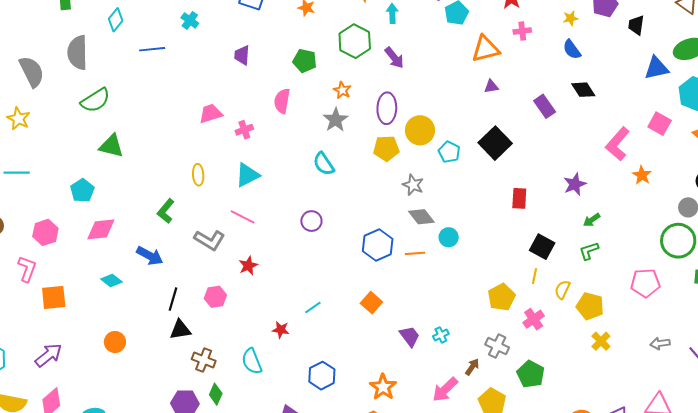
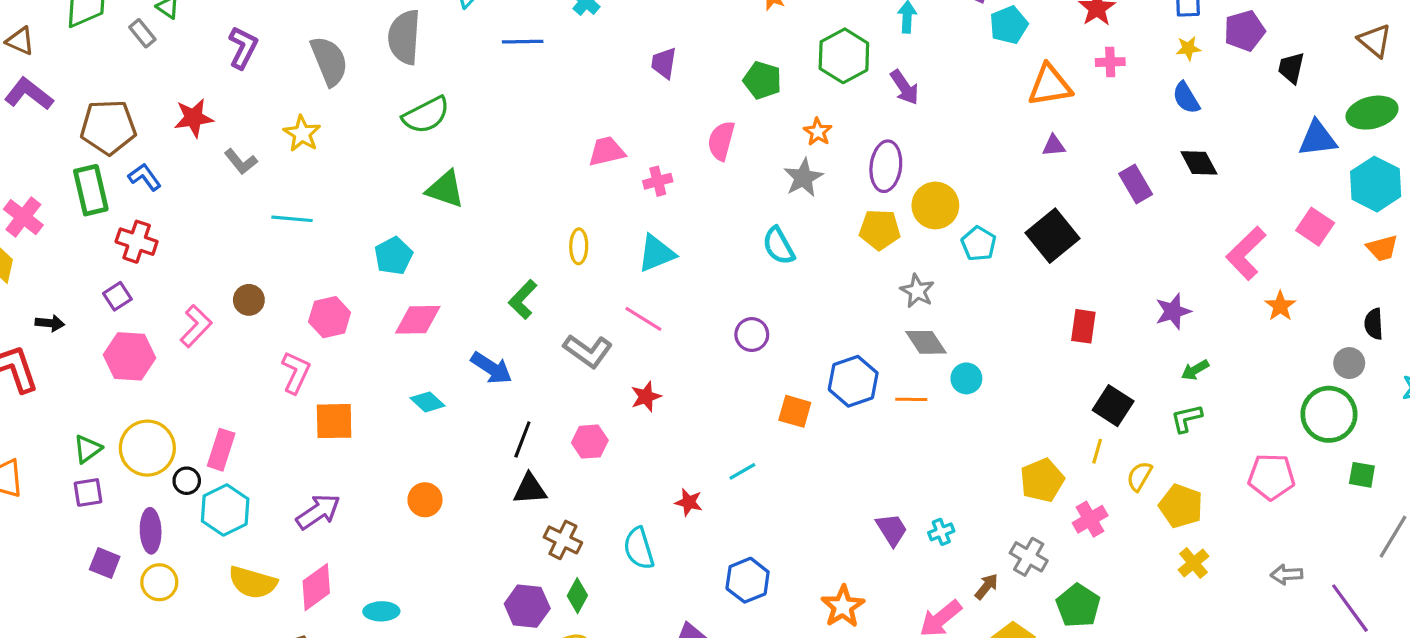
orange square: (371, 303) -> (795, 411), moved, turned -30

